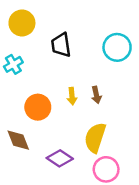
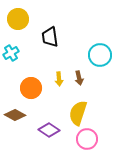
cyan circle: (117, 47) -> (100, 55), moved
brown diamond: (18, 140) -> (15, 115), turned -40

